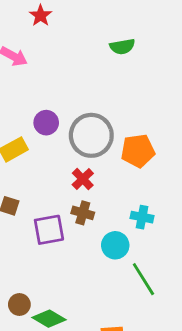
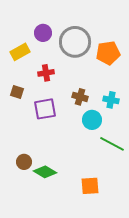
red cross: (83, 179) -> (46, 73), moved, turned 35
brown cross: (83, 213) -> (80, 97), moved
green line: (143, 279) -> (112, 144), turned -30

